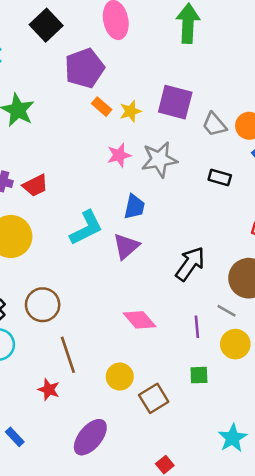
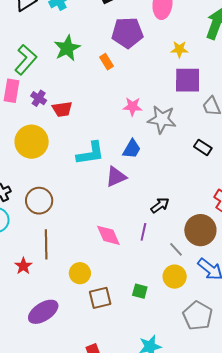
purple square: (175, 102) -> (188, 80), turned -32
orange rectangle: (102, 107) -> (106, 62), moved
yellow star: (131, 111) -> (179, 49), moved
black arrow: (190, 264) -> (160, 205), size x0.7
purple line: (197, 327) -> (143, 232), moved

